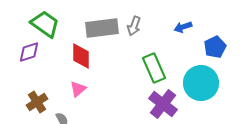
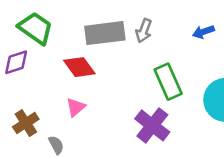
red diamond: (81, 56) -> (79, 67), turned -36
purple cross: (163, 104) -> (152, 125), moved

